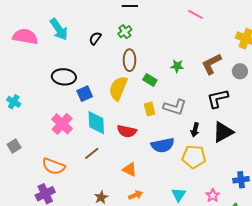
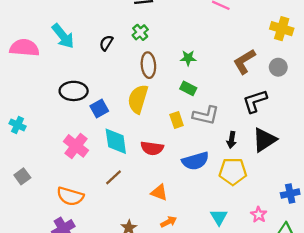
green star: (177, 66) -> (188, 58), moved
green rectangle: (150, 80) -> (188, 88), moved

